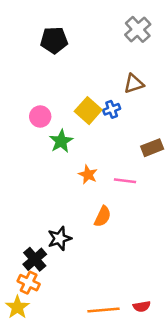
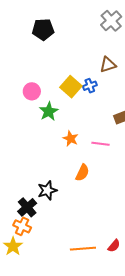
red semicircle: (142, 306) -> (114, 246), turned -40

